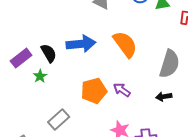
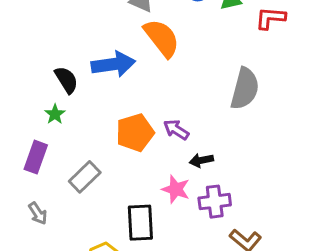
orange semicircle: (125, 44) -> (162, 38), moved
purple rectangle: (21, 58) -> (36, 157), moved, turned -30
black arrow: (164, 97) -> (201, 160), moved

